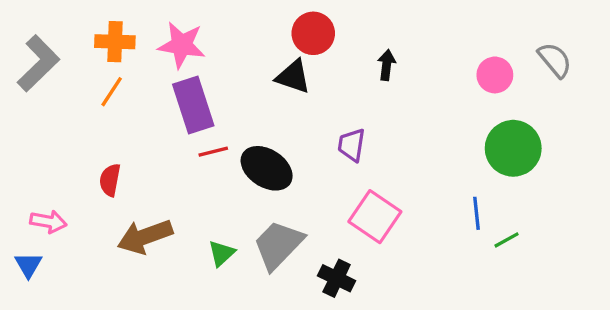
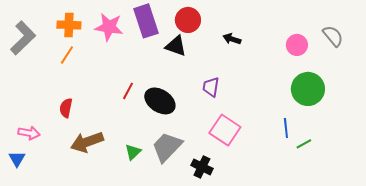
black arrow: (387, 65) -> (232, 39), turned -78
purple rectangle: (193, 105) -> (146, 21), moved
red line: (213, 152) -> (128, 91), turned -48

